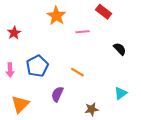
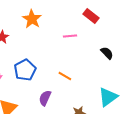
orange star: (56, 16) -> (32, 19), moved
cyan triangle: (121, 93) -> (108, 97), size x1.5

